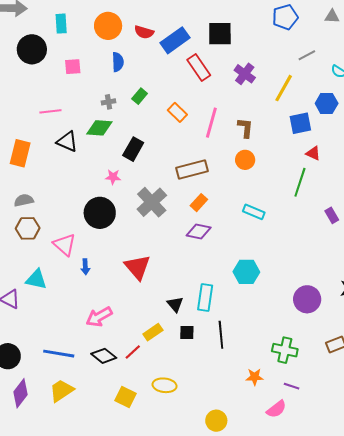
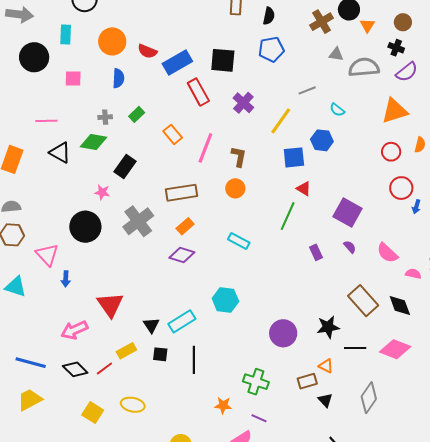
blue pentagon: (285, 17) -> (271, 49), moved
red triangle: (137, 267) -> (110, 305), moved
cyan rectangle: (205, 298) -> (182, 321), turned 44

